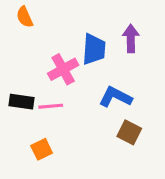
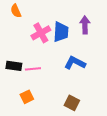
pink cross: (63, 69) -> (41, 33), moved
brown square: (129, 132) -> (72, 103), moved

